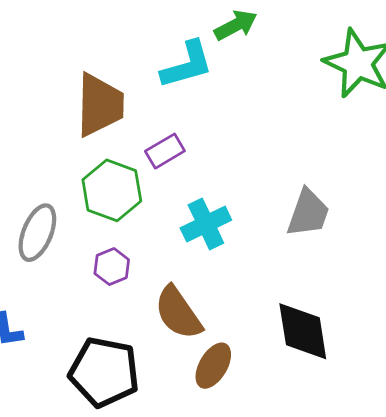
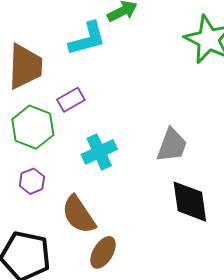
black diamond: (303, 331) -> (190, 202), moved

